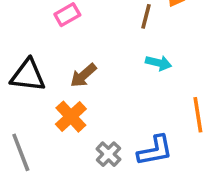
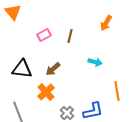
brown line: (146, 16) -> (70, 36), moved

